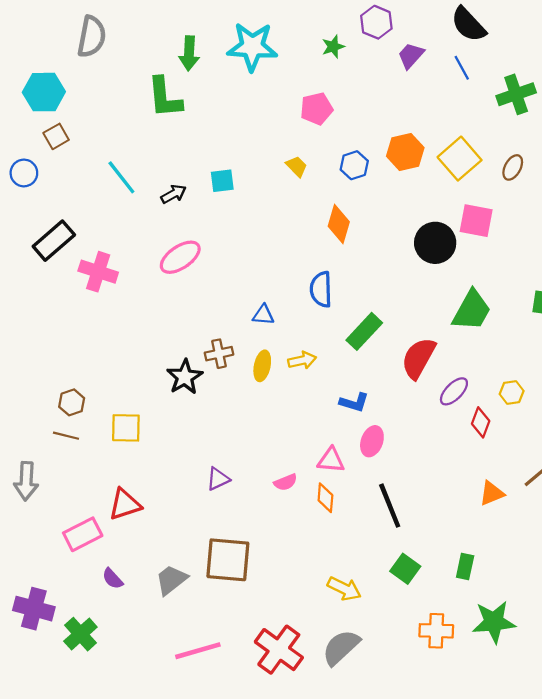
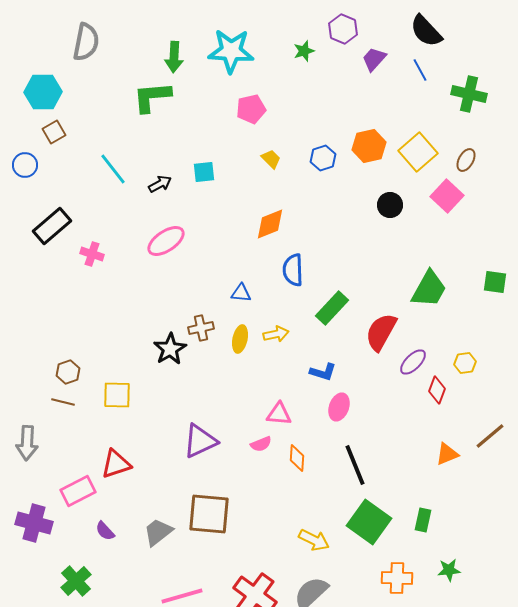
green cross: (516, 94) -> (469, 94), turned 32
green L-shape: (165, 98) -> (152, 97), turned 90
pink pentagon: (317, 109) -> (251, 109), moved
pink square: (476, 221) -> (447, 196), moved, turned 32
orange diamond: (339, 224) -> (270, 224), moved, turned 52
black circle: (435, 243) -> (390, 205), moved, size x0.7
pink cross: (98, 272) -> (92, 254), size x0.7
pink triangle: (331, 460) -> (279, 414), moved
purple triangle: (218, 479) -> (200, 441), size x1.6
green square: (405, 569) -> (369, 522), size x1.6
purple cross: (34, 609) -> (34, 523), moved
green star: (494, 622) -> (449, 570), size x0.6

